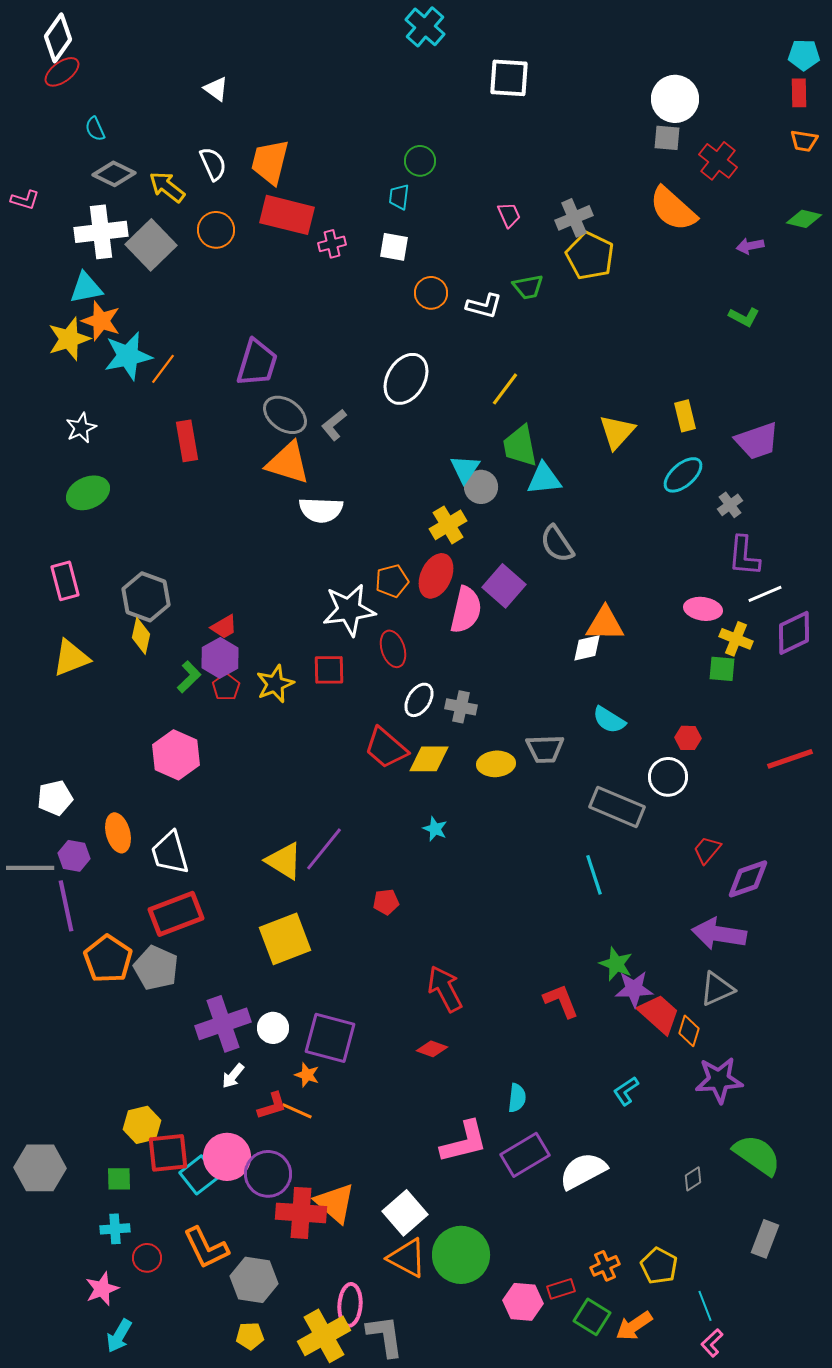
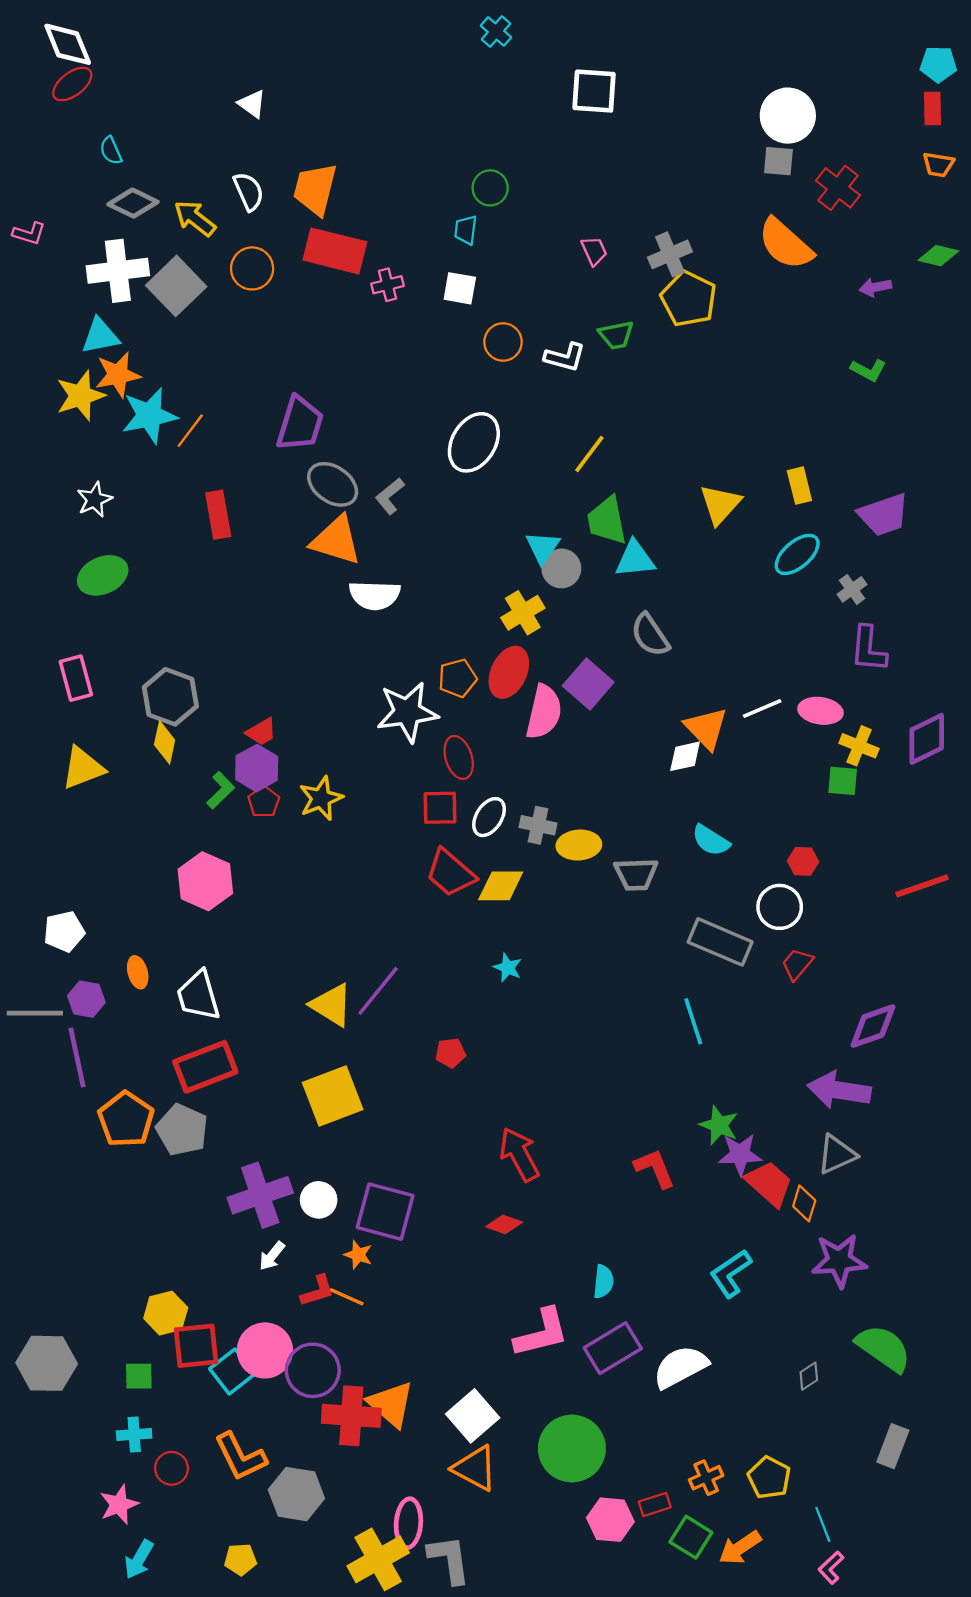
cyan cross: (425, 27) -> (496, 32), size x0.7
white diamond: (58, 38) -> (68, 44), turned -57
orange star: (101, 321) -> (118, 375), turned -30
white line: (765, 594) -> (762, 708), moved
orange triangle: (605, 624) -> (706, 728), turned 45
red square: (329, 670) -> (440, 808), moved
yellow ellipse: (496, 764) -> (579, 845), moved
orange ellipse: (118, 833) -> (138, 972), size x0.7
red trapezoid: (707, 850) -> (797, 964), moved
cyan L-shape: (626, 1091) -> (731, 1273), size x1.4
green circle: (461, 1255) -> (572, 1448), moved
yellow pentagon: (250, 1336) -> (240, 1559), moved

